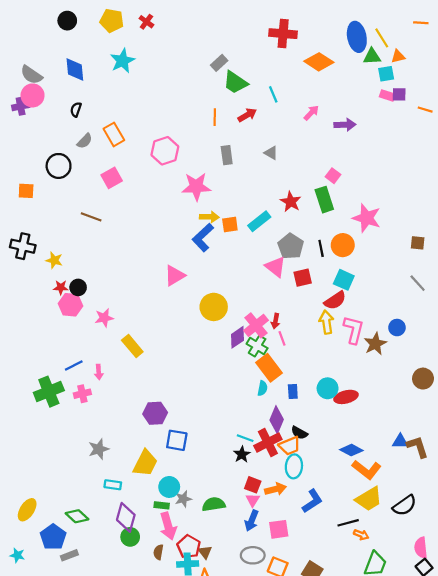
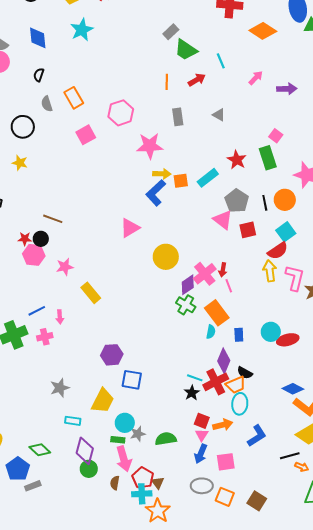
gray semicircle: (85, 141) -> (47, 104), turned 119
pink square: (112, 178) -> (86, 135), moved
brown line: (91, 217) -> (53, 219), moved
yellow star: (54, 260) -> (20, 163), moved
cyan square: (344, 280) -> (286, 232), turned 30
green cross: (257, 346) -> (186, 305), moved

